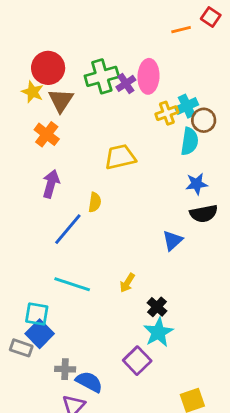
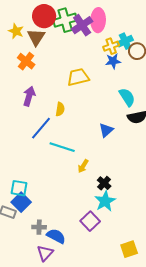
red circle: (48, 68) -> (44, 16), moved
purple cross: (126, 83) -> (82, 25), size x1.5
cyan semicircle: (190, 141) -> (127, 97), moved, turned -42
blue star: (197, 184) -> (113, 61), moved
blue triangle: (173, 240) -> (106, 130), moved
cyan line: (72, 284) -> (62, 147), moved

